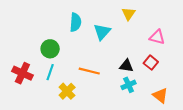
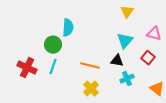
cyan semicircle: (75, 22) -> (68, 28), moved
cyan triangle: (102, 32) -> (125, 41), moved
black triangle: (126, 66) -> (117, 61), moved
yellow cross: (67, 91) -> (91, 89), moved

